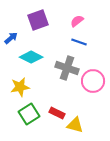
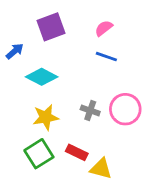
gray cross: (67, 68) -> (90, 111), moved, size x0.6
yellow star: (20, 87) -> (46, 117), moved

